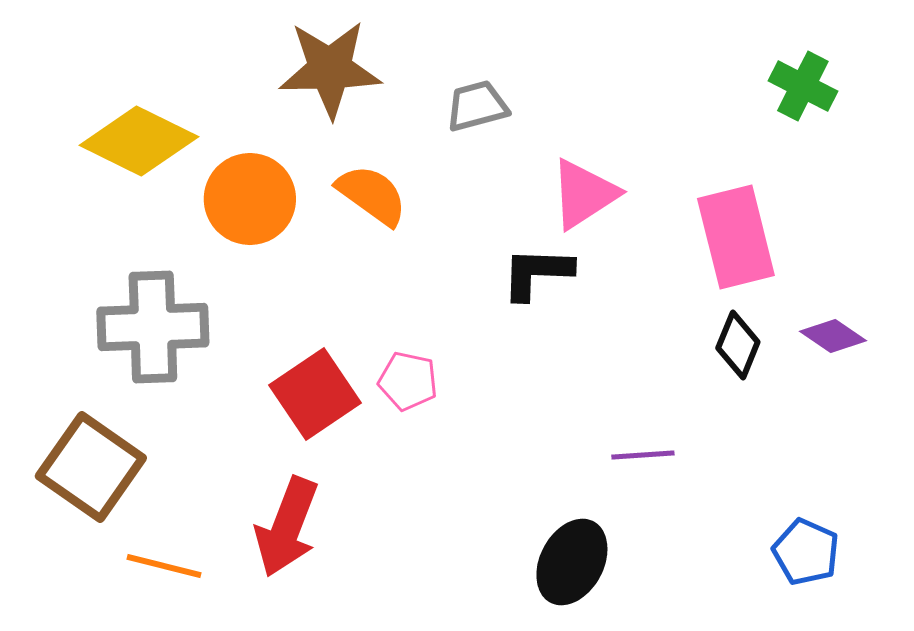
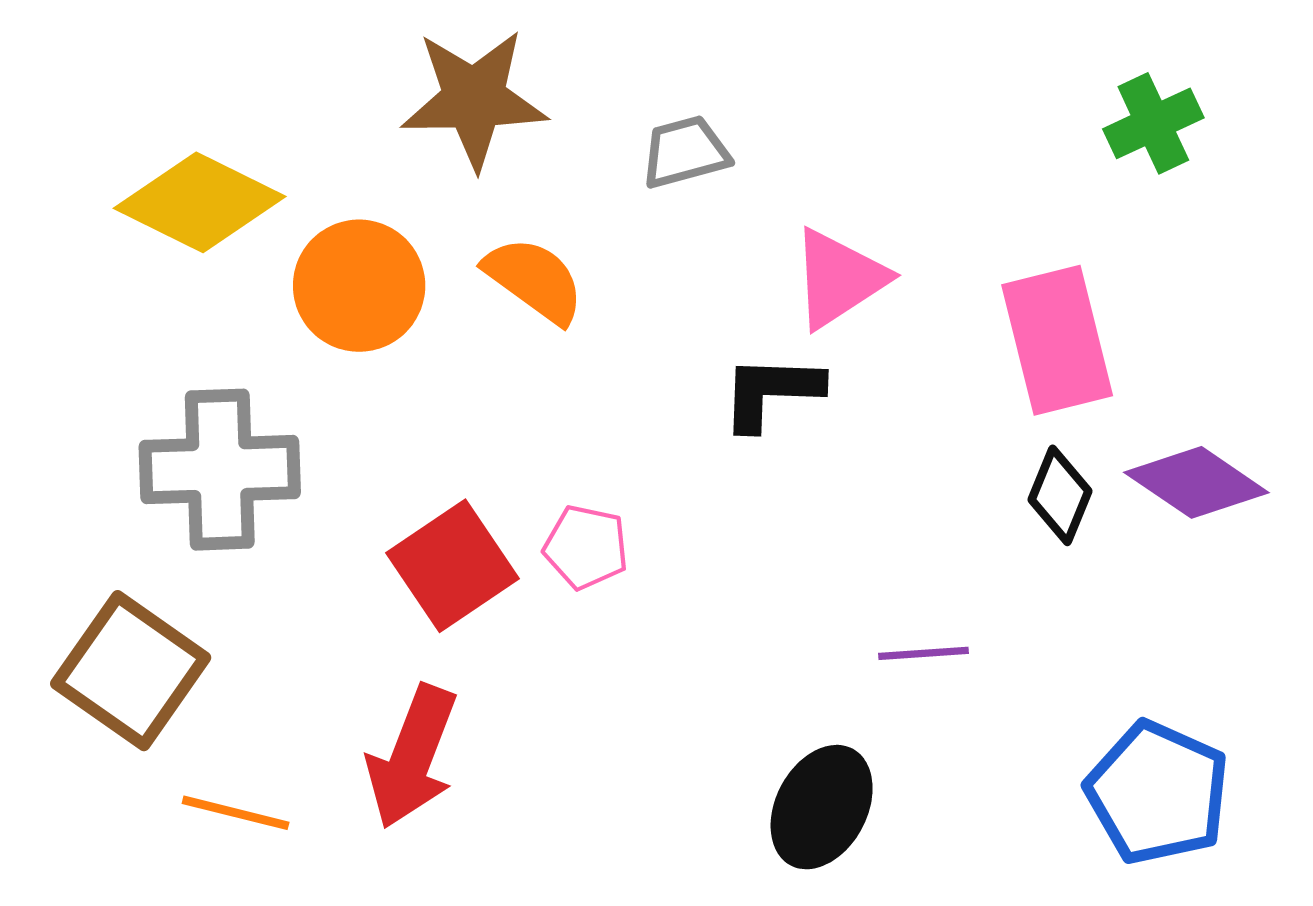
green cross: (803, 86) -> (1153, 123), turned 38
purple diamond: (833, 336) -> (1196, 482), size x1.5
blue pentagon: (806, 552) -> (1158, 793), size x1.5

